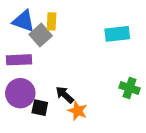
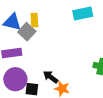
cyan rectangle: (117, 34) -> (83, 14), moved

